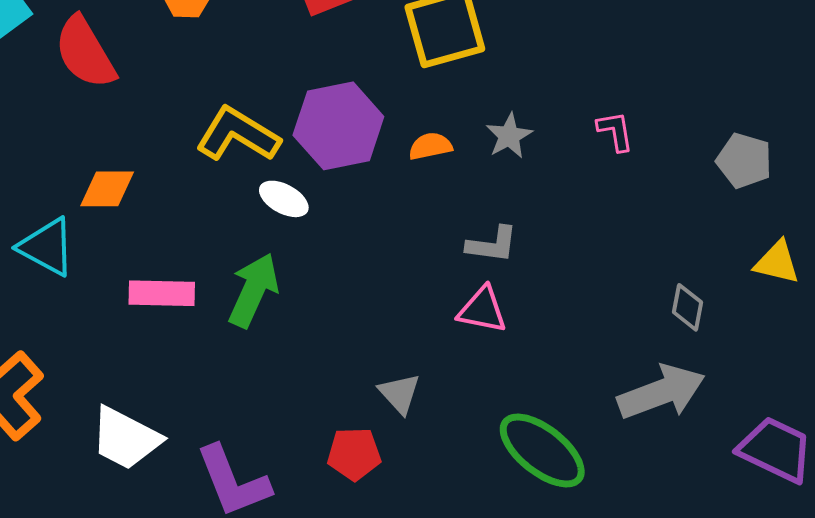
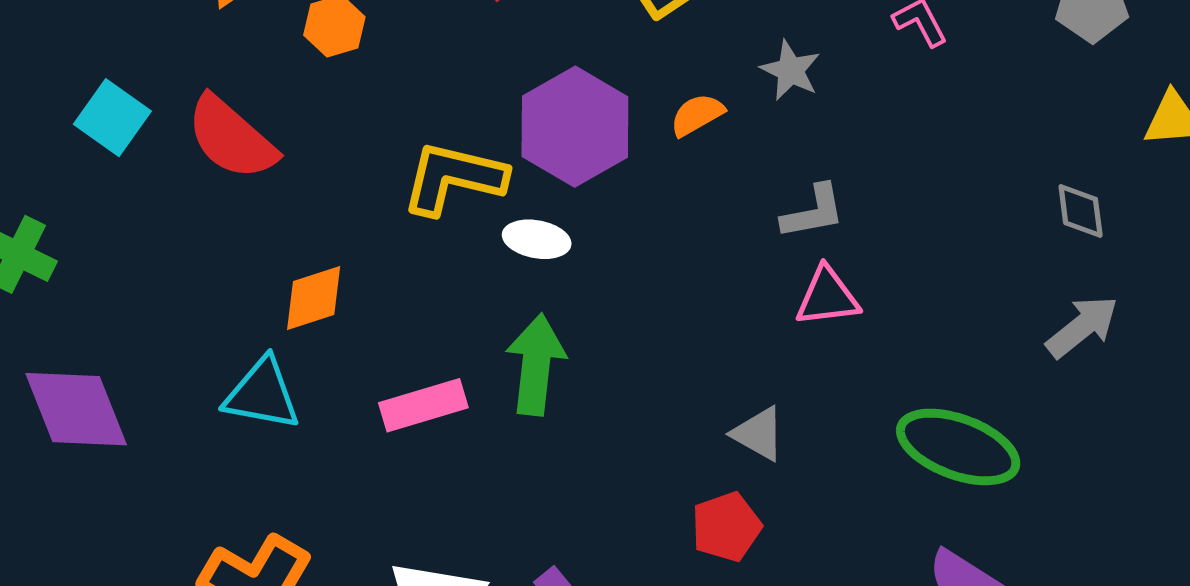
gray arrow: (661, 392) -> (1082, 327), size x0.7

